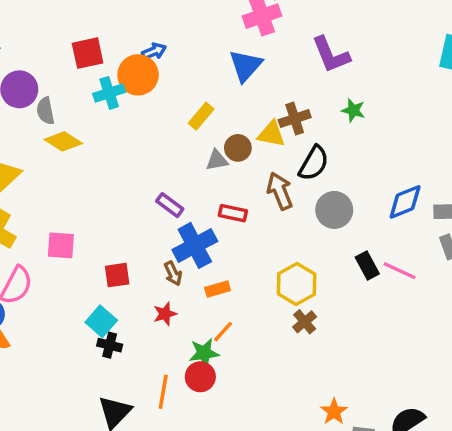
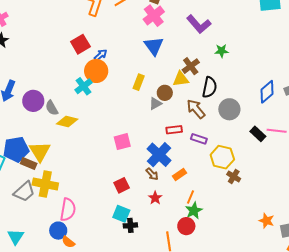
red square: (88, 53) -> (80, 44), moved
purple rectangle: (170, 205) -> (199, 139), moved
pink square: (61, 245) -> (122, 142), moved
green star: (204, 353) -> (194, 211), moved

